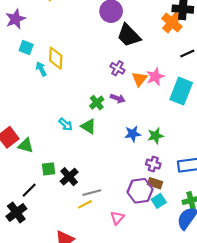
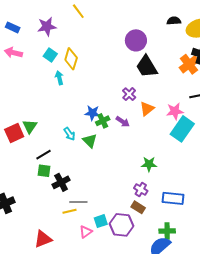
yellow diamond: (56, 58) -> (71, 59), moved
pink star: (155, 77) -> (175, 111), moved
blue star: (133, 134) -> (92, 113), moved
green triangle: (26, 145) -> (30, 126), moved, turned 35
black line: (29, 190) -> (43, 155), moved
purple hexagon: (140, 191) -> (121, 225), moved
cyan square: (159, 201) -> (101, 221), moved
pink triangle: (117, 218) -> (86, 232), moved

